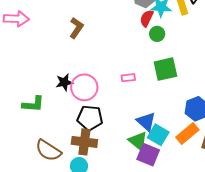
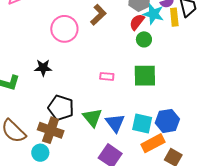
brown L-shape: (76, 28) -> (98, 15), moved
pink circle: (84, 87) -> (64, 29), moved
cyan square: (158, 135) -> (142, 124), moved, turned -30
green triangle: (138, 141) -> (92, 118), moved

